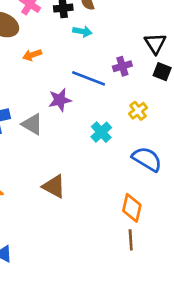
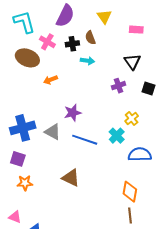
black triangle: (155, 43) -> (132, 62), moved
blue line: (89, 78) -> (85, 140), moved
cyan cross: (101, 132) -> (117, 136), moved
blue semicircle: (147, 159) -> (140, 155), turned -30

